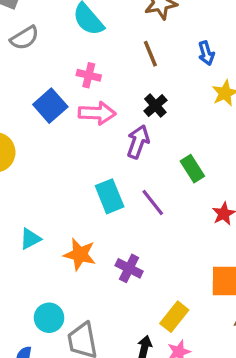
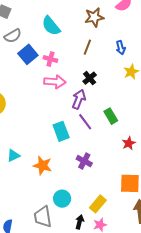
brown line: (150, 54) -> (87, 47), turned 42
blue square: (50, 106) -> (28, 54), moved
purple line: (153, 203) -> (85, 122), moved
purple cross: (129, 268) -> (84, 161), moved
cyan circle: (49, 318) -> (62, 199), moved

